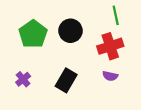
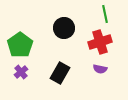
green pentagon: (33, 34) -> (20, 45), moved

